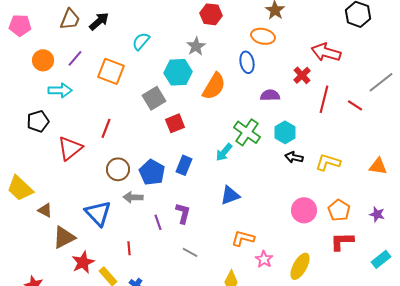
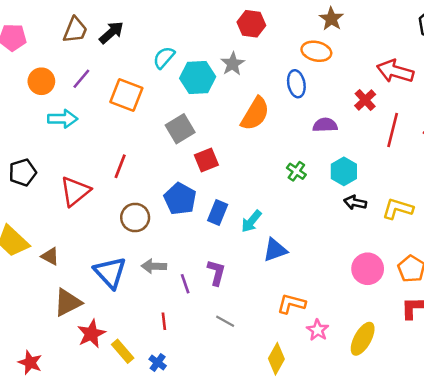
cyan hexagon: (178, 72) -> (198, 78), moved
black pentagon: (38, 121) -> (23, 172), moved
green cross: (247, 132) -> (296, 171), size x0.6
cyan arrow: (224, 152) -> (251, 221), moved
blue pentagon: (152, 172) -> (180, 199), moved
gray arrow: (133, 197) -> (154, 266), moved
brown triangle: (45, 210) -> (50, 256), moved
red line: (129, 248) -> (164, 321), moved

